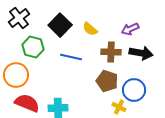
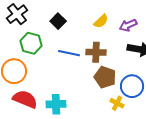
black square: (60, 25) -> (58, 21), size x0.7
yellow semicircle: (90, 29) -> (101, 21), moved, turned -84
brown cross: (111, 52) -> (96, 52), moved

